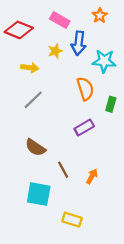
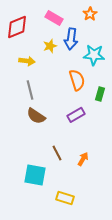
red diamond: (19, 30) -> (17, 27), turned -45
gray line: (33, 100) -> (30, 90), turned -60
brown semicircle: (35, 147) -> (36, 116), moved

